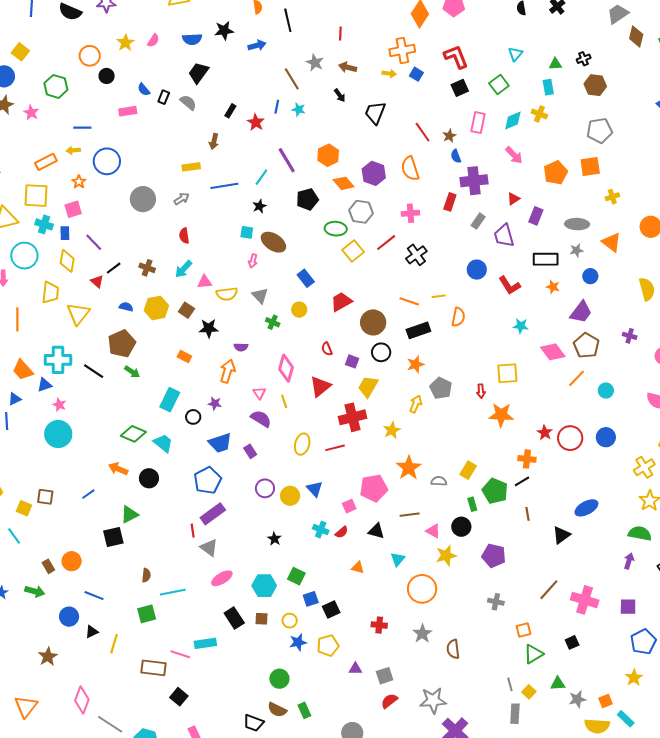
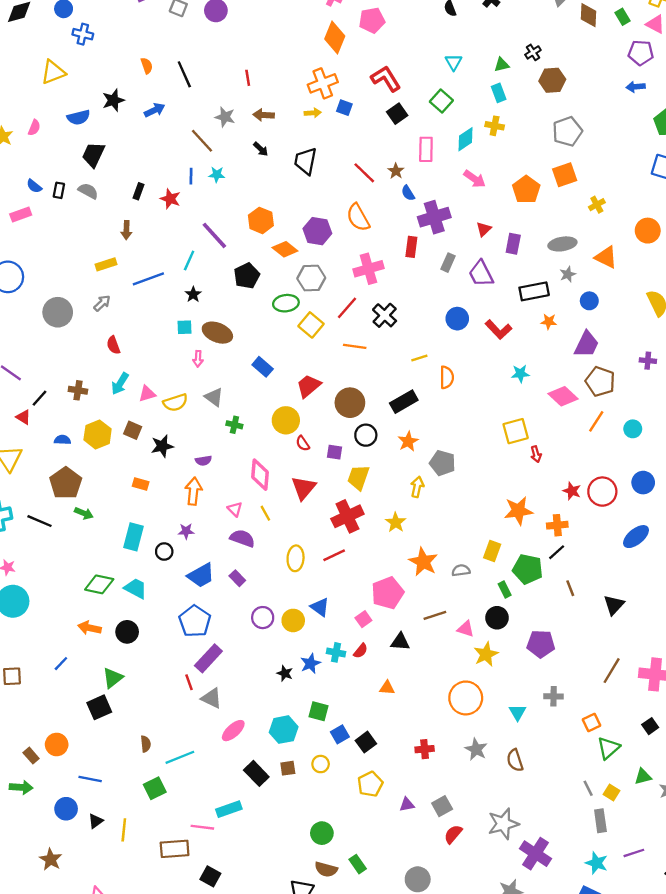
pink cross: (410, 213) -> (368, 269), size x1.4
orange line: (409, 301) -> (355, 346), moved
yellow circle: (299, 310) -> (286, 420), moved, size x1.5
red arrow: (481, 391) -> (536, 454), moved
orange star: (501, 415) -> (518, 511), moved
blue ellipse: (586, 508) -> (636, 537), moved
cyan triangle: (398, 559) -> (518, 712), moved
blue star: (298, 642) -> (310, 663), moved

